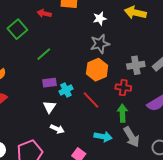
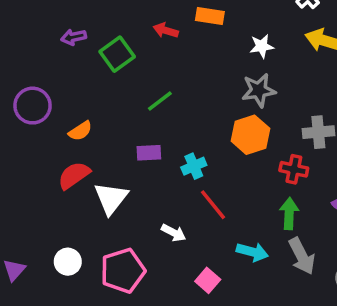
purple rectangle: (50, 83) -> (149, 153), moved
red line: (91, 100) -> (213, 205), moved
white triangle: (49, 107) -> (111, 198), moved, size x1.5

